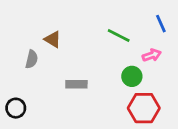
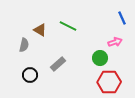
green line: (119, 35) -> (68, 26), moved
gray rectangle: (76, 84) -> (58, 64), turned -42
black circle: (16, 108) -> (30, 75), moved

